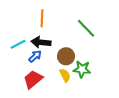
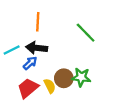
brown circle: (66, 56) -> (64, 78), moved
yellow semicircle: (65, 75) -> (50, 86), moved

